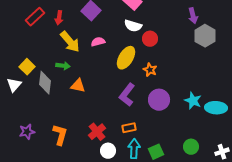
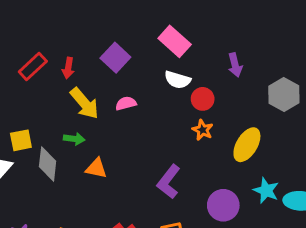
purple arrow: (193, 16) -> (235, 65), moved
yellow ellipse: (126, 58) -> (247, 145), moved
yellow square: (27, 67) -> (21, 140), turned 35
orange star: (150, 70) -> (203, 130), moved
purple circle: (159, 100) -> (223, 205), moved

